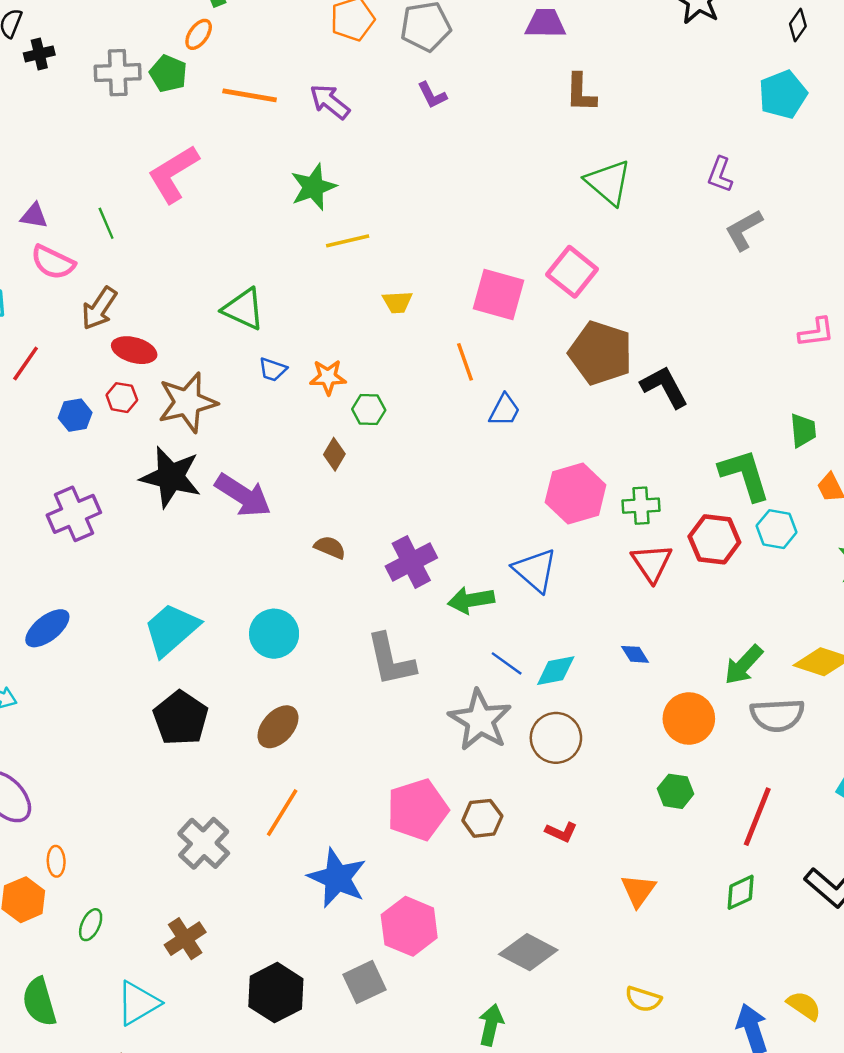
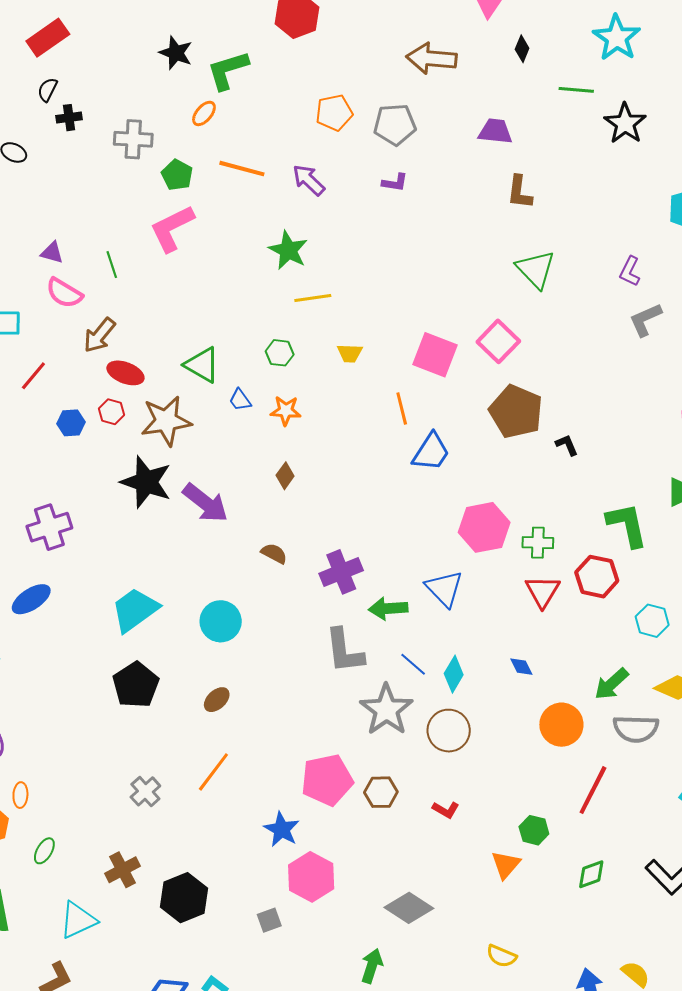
green pentagon: (168, 74) -> (177, 175), moved
purple L-shape: (432, 95) -> (395, 183), turned -60
green star: (313, 187) -> (288, 250), turned -30
green triangle: (243, 309) -> (202, 365), moved
blue trapezoid: (273, 370) -> (240, 400), turned 30
black L-shape: (665, 387) -> (567, 445), size x0.6
green hexagon: (369, 410) -> (280, 353), moved
blue trapezoid: (505, 410) -> (431, 452), size x1.4
purple cross: (74, 514) -> (49, 527), moved
cyan hexagon: (777, 529) -> (652, 621), moved
gray L-shape: (391, 660) -> (344, 651), moved
cyan diamond: (556, 671) -> (454, 674), turned -54
brown ellipse: (278, 727) -> (217, 700), size x0.7
green hexagon: (675, 791) -> (534, 830), moved
red line: (757, 817) -> (593, 790), moved
gray cross: (204, 843) -> (145, 791), size x0.7
blue star: (337, 878) -> (282, 829), moved, size x0.7
gray square: (364, 982) -> (269, 920), size x0.7
black hexagon: (276, 993) -> (184, 898), moved

